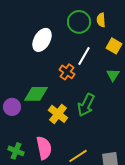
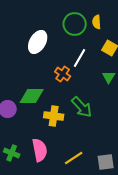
green arrow: (86, 105) -> (82, 107), turned -70
yellow cross: (58, 114) -> (54, 116), turned -30

